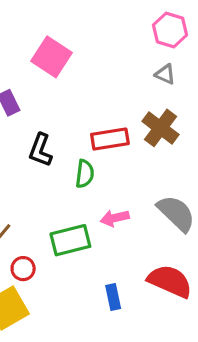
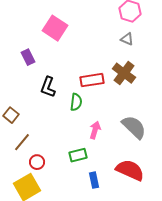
pink arrow: (115, 218) -> (95, 130), turned 120
green rectangle: (70, 240) -> (78, 155), moved, size x0.7

